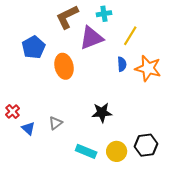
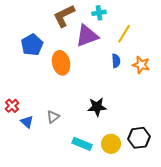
orange star: (148, 68) -> (141, 65), size x0.7

